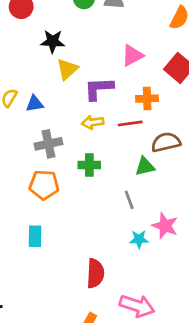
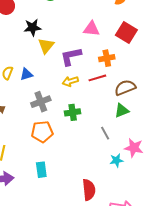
pink triangle: (132, 56) -> (91, 29), turned 42
green triangle: (145, 166) -> (122, 110), moved

